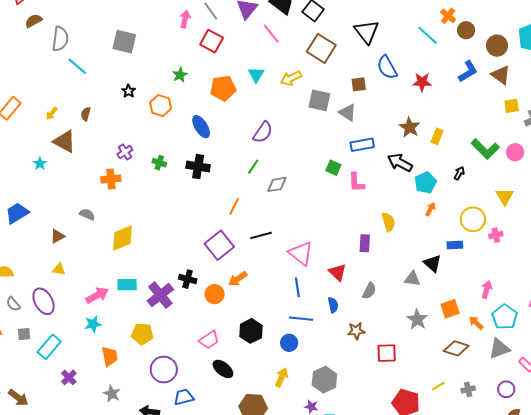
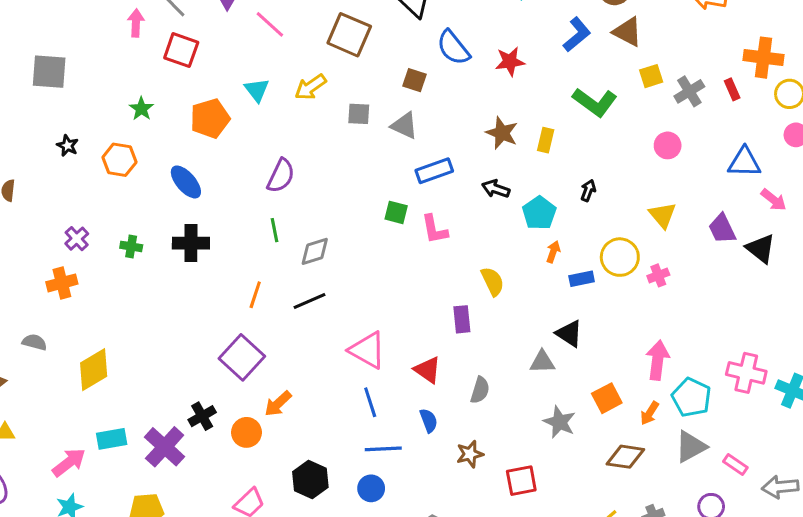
brown square: (359, 84) -> (414, 80), turned 35
gray square: (319, 100) -> (359, 114), size x0.7
green L-shape: (485, 149) -> (595, 102), moved
black arrow: (400, 163) -> (496, 189), size x0.7
green line: (253, 167) -> (274, 230), turned -35
black line: (261, 235) -> (310, 301), moved
blue rectangle: (455, 245) -> (582, 279), moved
black cross: (188, 279) -> (202, 416), turned -36
pink arrow: (487, 289) -> (658, 360), size x1.4
orange arrow: (476, 323) -> (650, 413), turned -91

